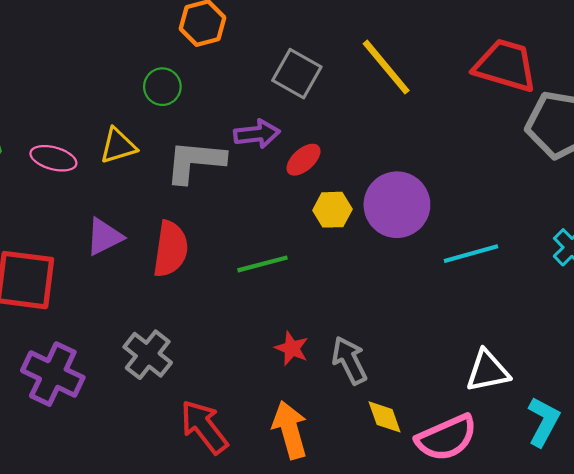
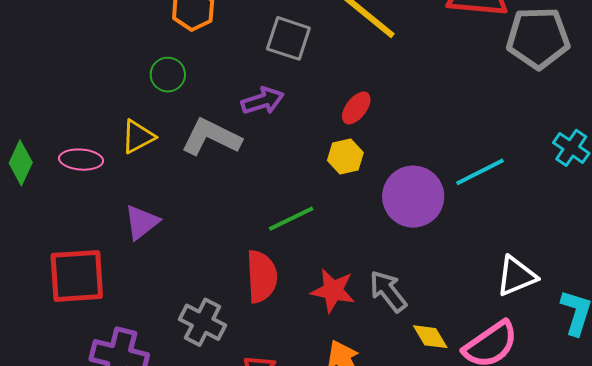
red ellipse: (303, 160) -> (356, 108), moved
gray L-shape: (195, 161) -> (211, 137), turned 32
purple circle: (397, 205) -> (413, 197), moved
red semicircle: (171, 249) -> (262, 277), moved
red star: (292, 348) -> (333, 291), size x1.4

